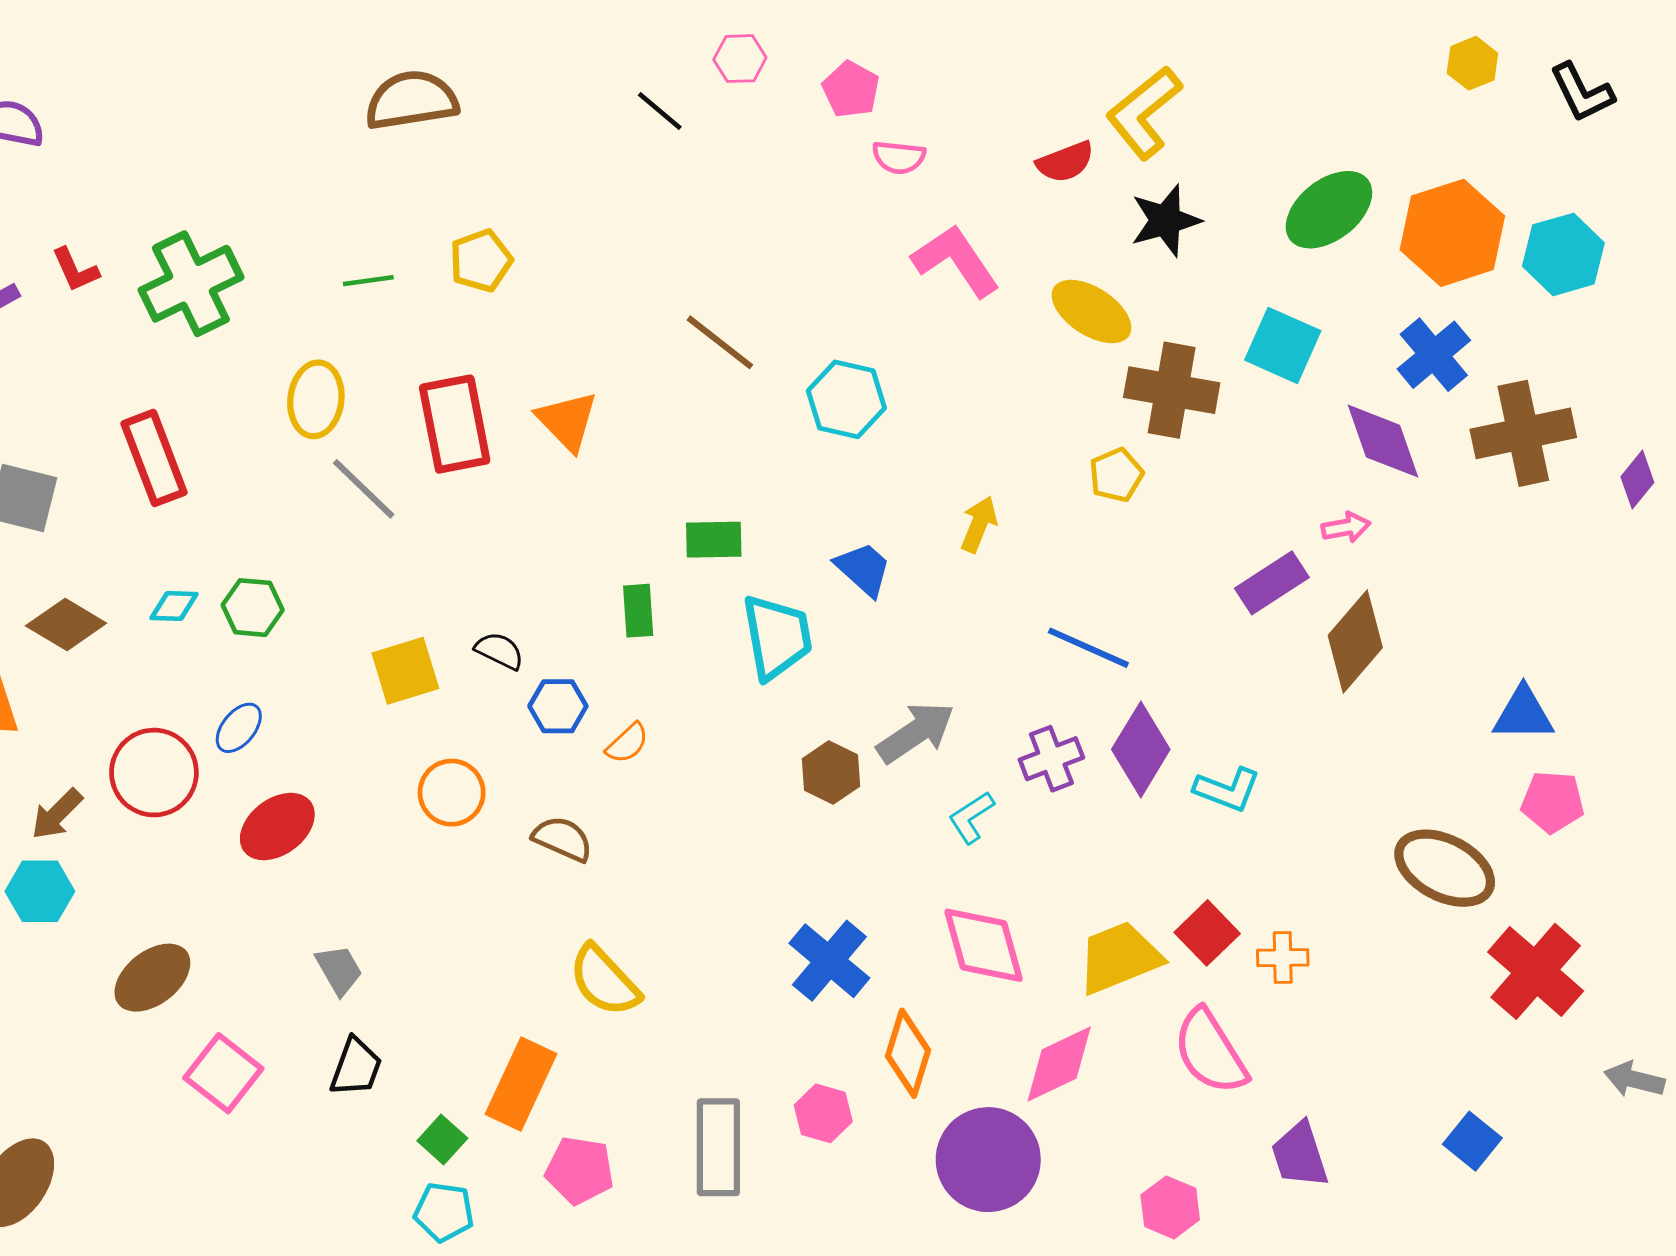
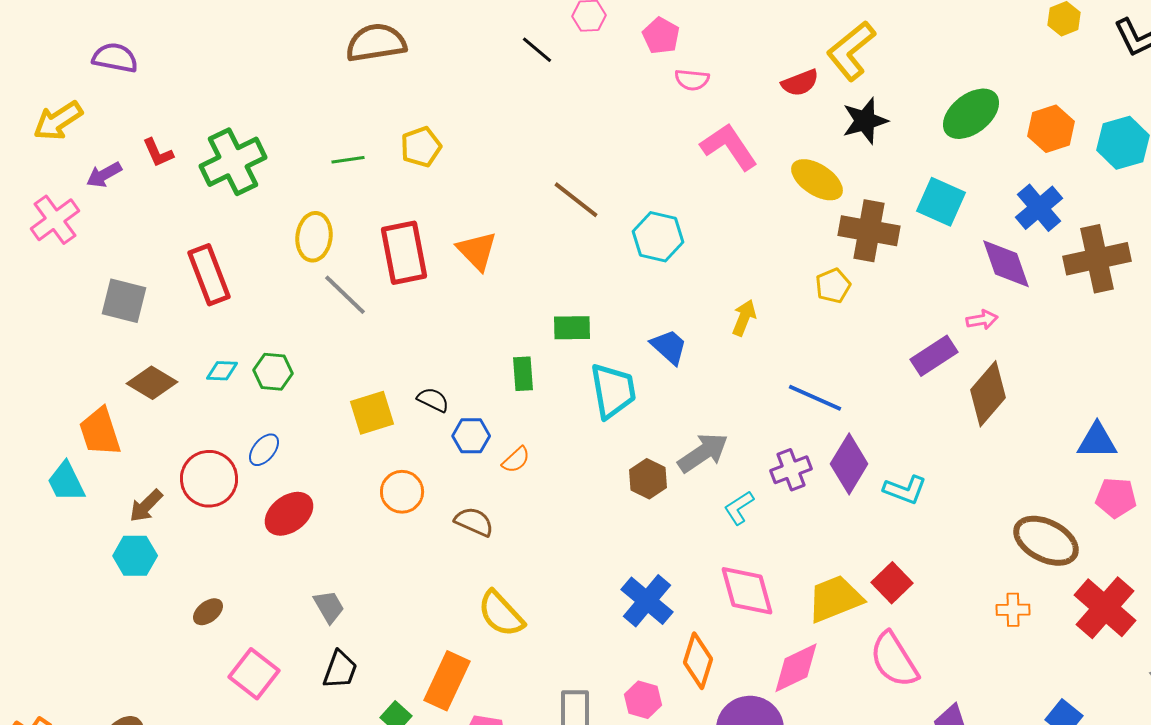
orange hexagon: (1452, 233) -> (1051, 129), size x0.7
orange cross: (1283, 958) -> (1013, 610), moved
brown ellipse: (152, 978) -> (208, 612), size x0.6

